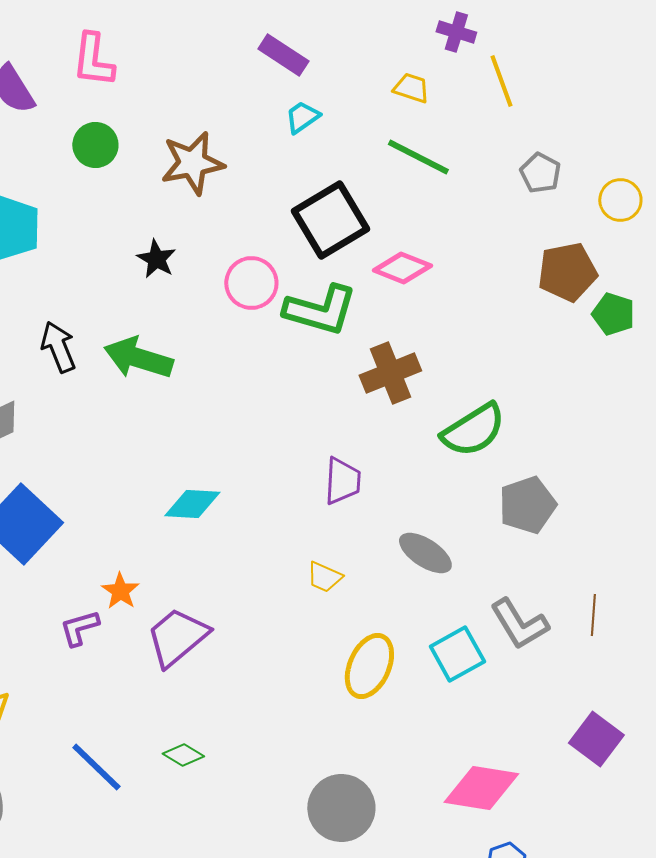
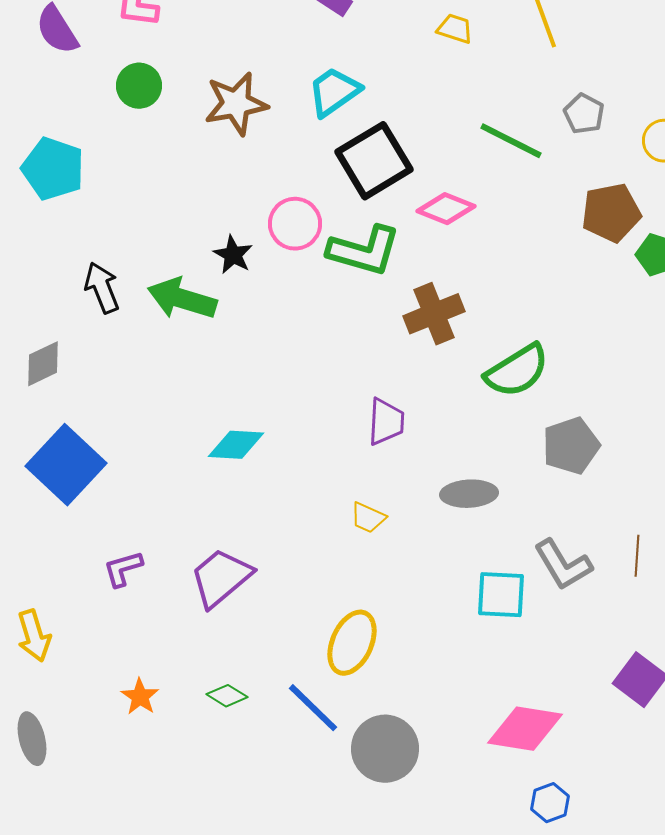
cyan trapezoid: (302, 117) -> (334, 92), moved, size x1.5
green line: (418, 157) -> (511, 141), moved
black star: (156, 259) -> (233, 255), moved
gray ellipse: (425, 553) -> (469, 494), turned -36
orange star: (120, 591) -> (140, 697), moved
cyan square: (457, 654) -> (501, 595), turned 32
yellow ellipse: (369, 666) -> (352, 643), moved
blue line: (96, 767) -> (313, 708), moved

